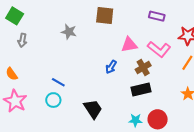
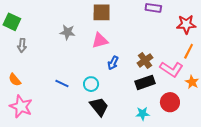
pink triangle: (129, 45) -> (100, 41), moved
pink L-shape: (159, 49) -> (171, 69), moved
cyan circle: (53, 100) -> (91, 84), moved
red circle: (158, 119) -> (170, 102), moved

